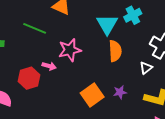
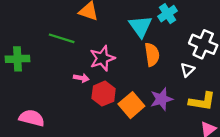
red hexagon: (29, 78) -> (104, 94), moved
purple star: (120, 92) -> (162, 99), size x1.5

